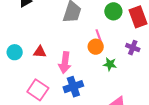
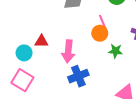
cyan circle: (15, 52) -> (24, 53), moved
pink square: (38, 90) -> (22, 80), moved

